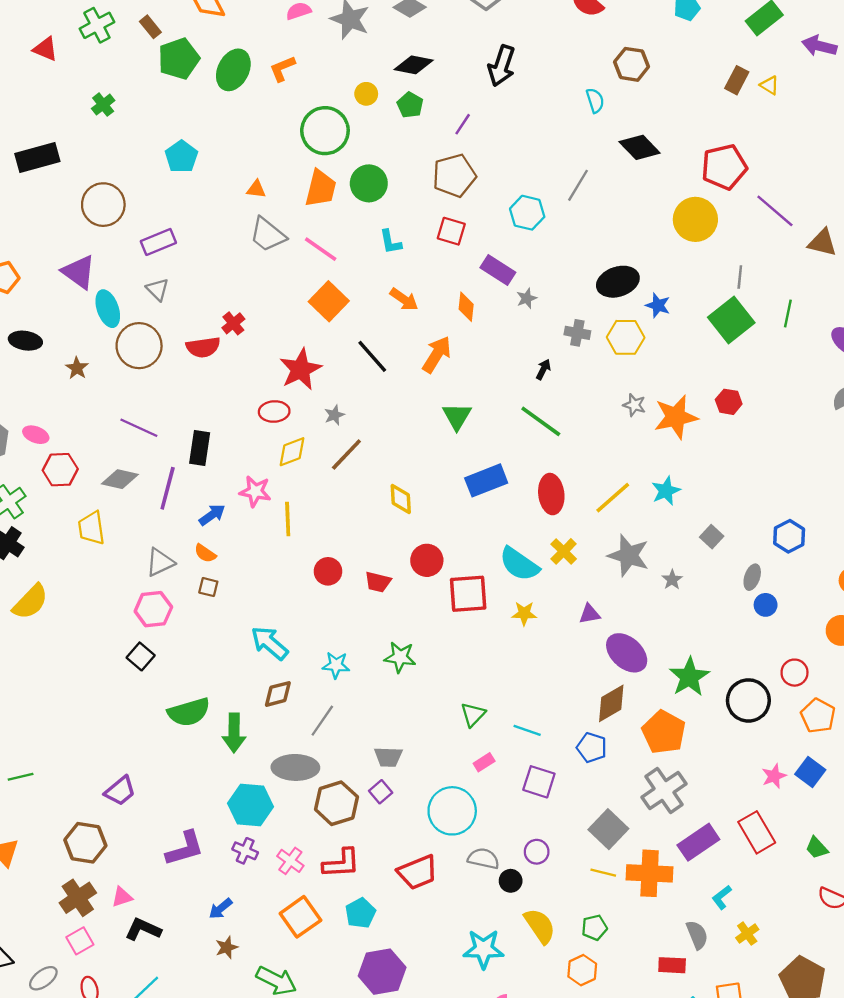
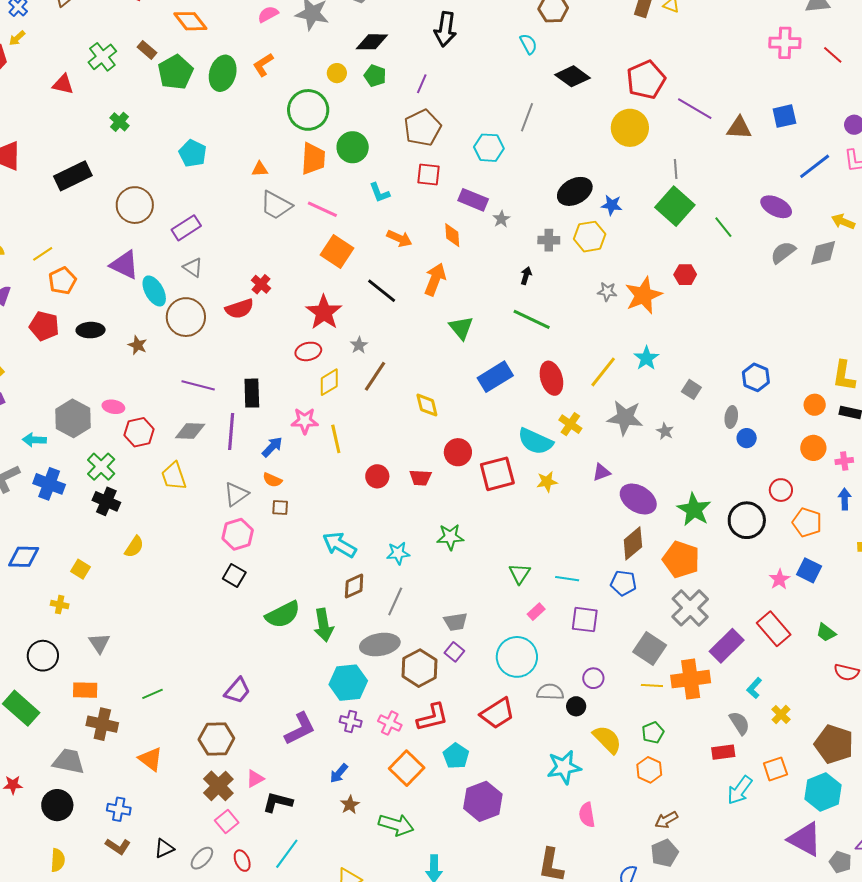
green line: (788, 314) -> (723, 227), moved, turned -40
yellow semicircle: (30, 602) -> (134, 547), size x0.7

